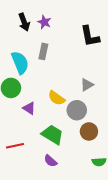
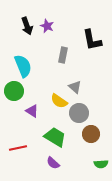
gray rectangle: (43, 51) -> (63, 55), moved
gray triangle: (87, 85) -> (75, 87), moved, turned -48

